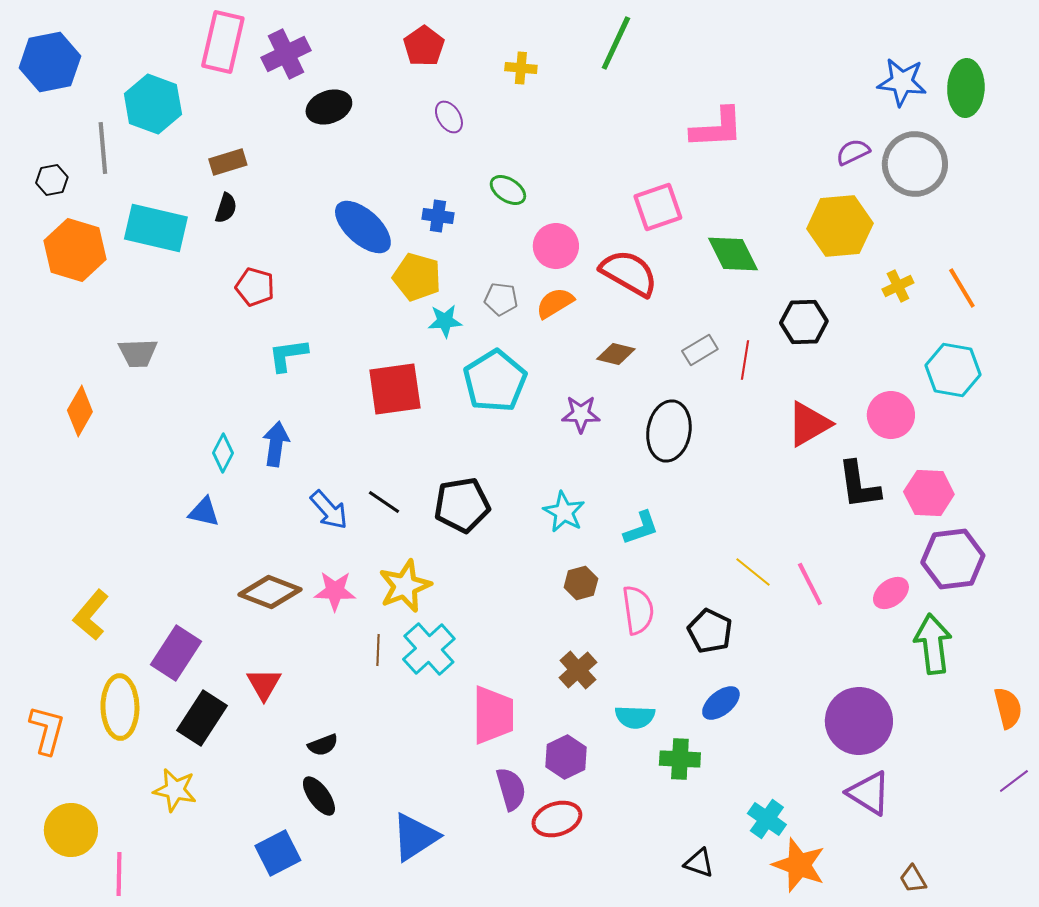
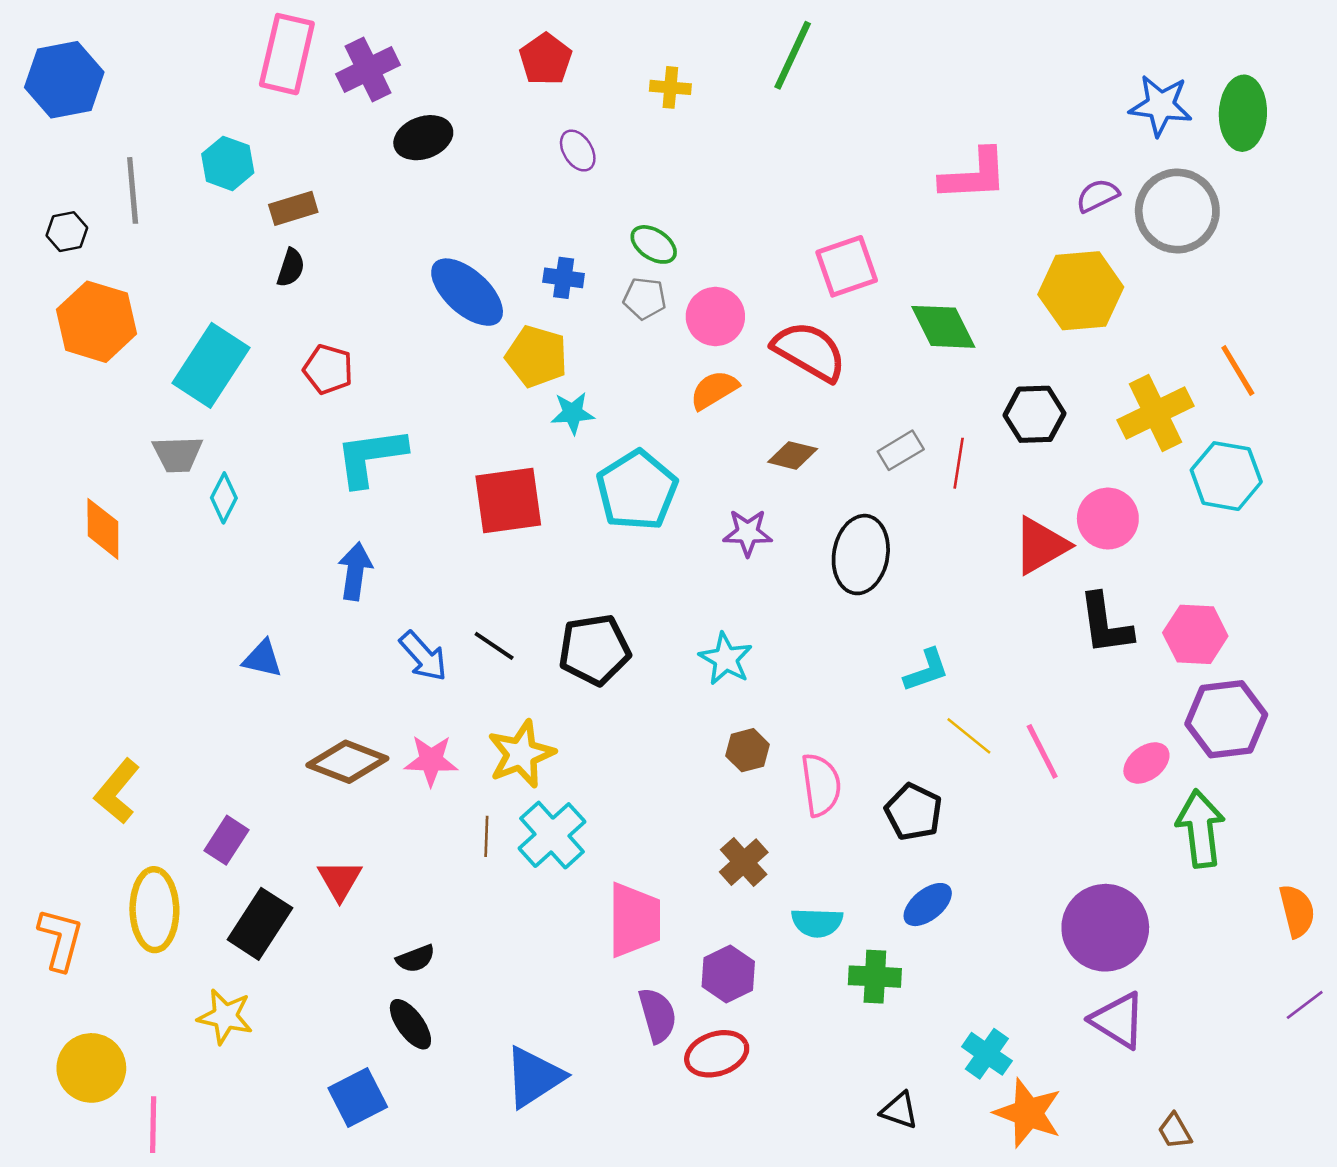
cyan hexagon: (153, 104) -> (228, 163), moved, size x0.7
pink L-shape: (717, 128) -> (974, 175), moved
cyan rectangle: (156, 228) -> (211, 365), moved, turned -70
yellow cross: (898, 286) -> (1155, 413), moved, size x1.8
gray pentagon: (501, 299) -> (645, 298), moved
cyan L-shape: (288, 355) -> (371, 457), size x1.4
orange diamond: (80, 411) -> (103, 529), turned -30
pink circle: (891, 415) -> (1108, 519), moved
cyan diamond: (223, 453) -> (224, 498), moved
cyan L-shape: (641, 528) -> (926, 670), moved
purple rectangle: (176, 653) -> (226, 840), size x0.7

